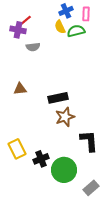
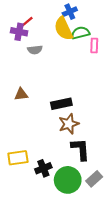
pink rectangle: (86, 14) -> (94, 46), moved
yellow semicircle: (60, 27) -> (63, 29), size x1.6
black L-shape: (89, 141) -> (80, 149), moved
yellow rectangle: (17, 149) -> (18, 158), turned -72
gray rectangle: (91, 188) -> (94, 179), moved

